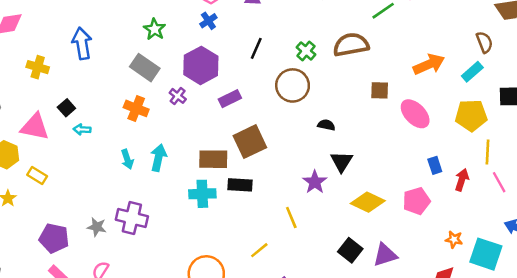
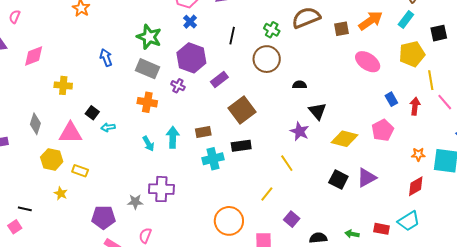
green star: (155, 29) -> (149, 37), size x1.4
blue arrow: (82, 43) -> (106, 58), moved, size x0.7
brown square: (380, 90) -> (342, 29), moved
brown rectangle: (213, 159) -> (203, 132), moved, size x0.7

